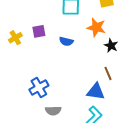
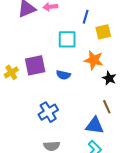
purple square: (39, 31) -> (35, 65), size x1.5
blue cross: (39, 88) -> (48, 112), moved

